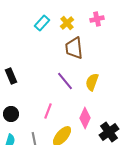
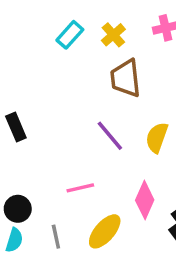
pink line: (48, 111) -> (80, 188), turned 56
black circle: (11, 114) -> (18, 209), moved

